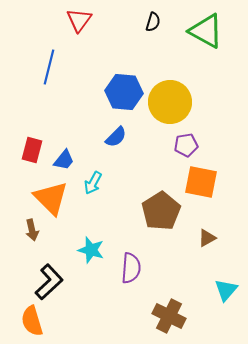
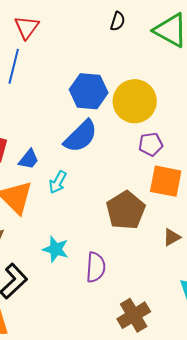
red triangle: (79, 20) -> (27, 27), moved
blue semicircle: (116, 137) -> (81, 136), size x1.6
brown cross: (169, 316) -> (134, 315), turned 32

